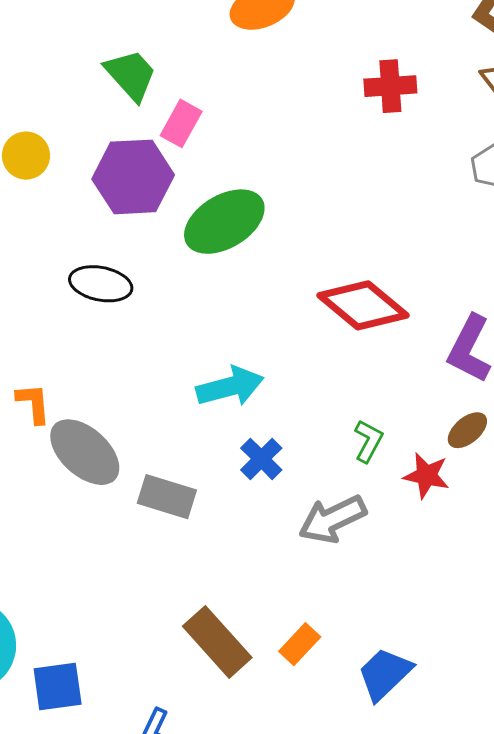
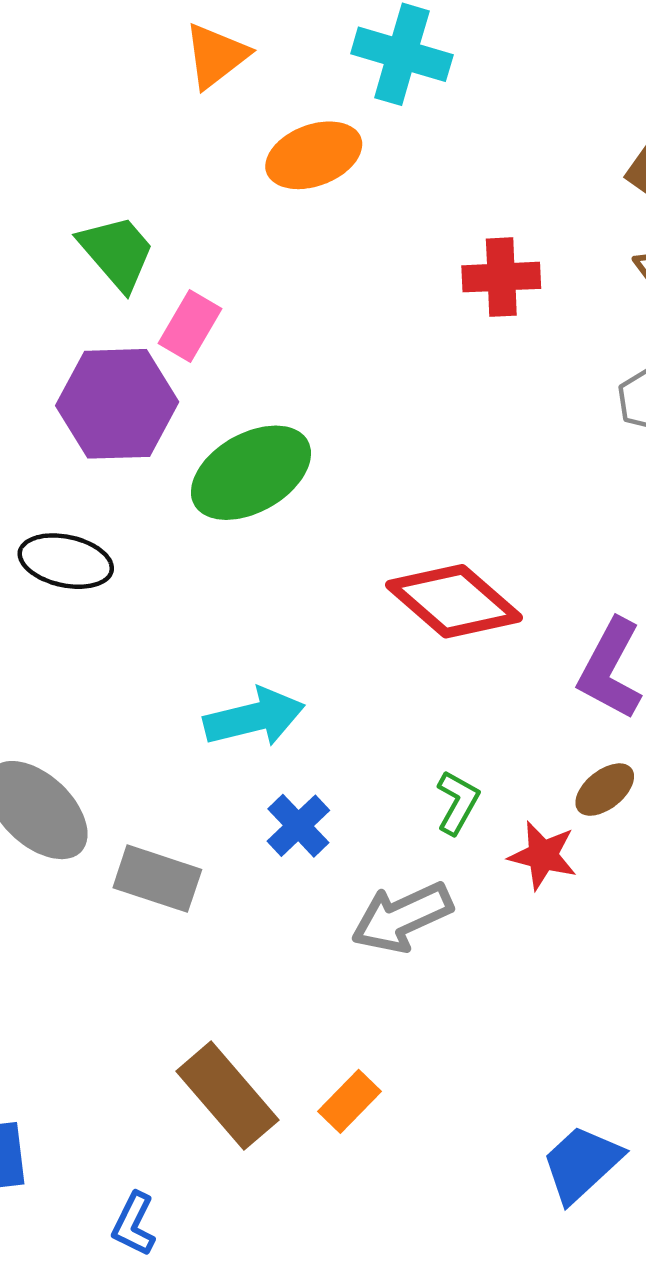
blue trapezoid: (385, 674) -> (582, 1164), moved

